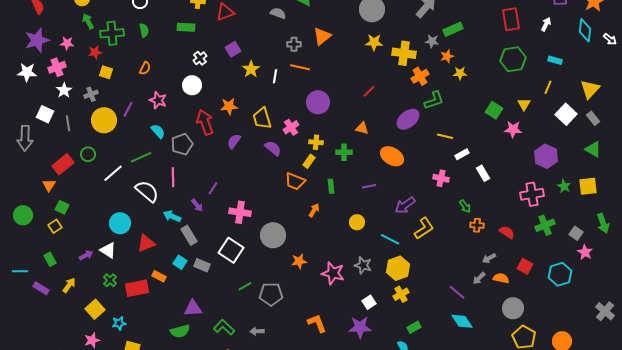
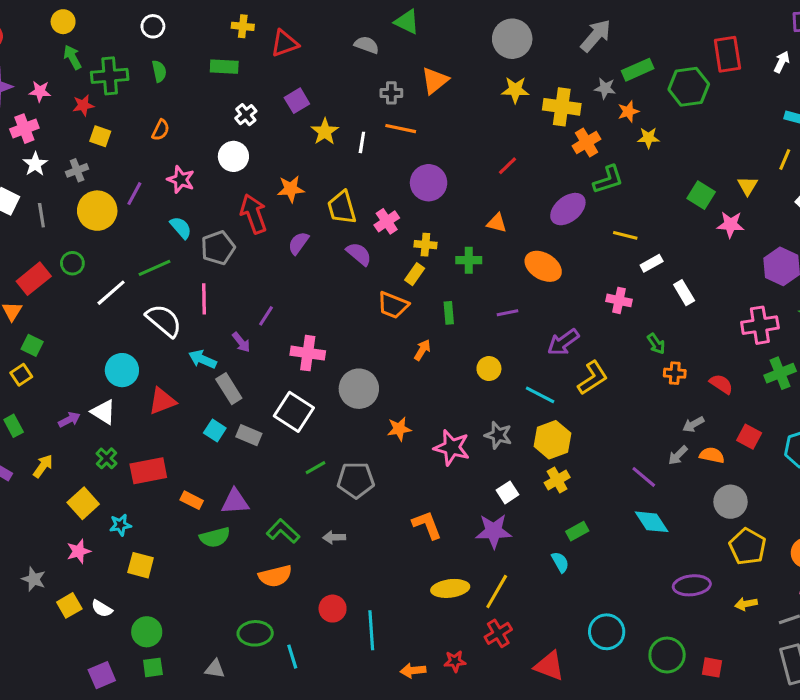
green hexagon: (513, 59) -> (689, 87), moved
orange rectangle: (159, 276) -> (192, 500), moved

